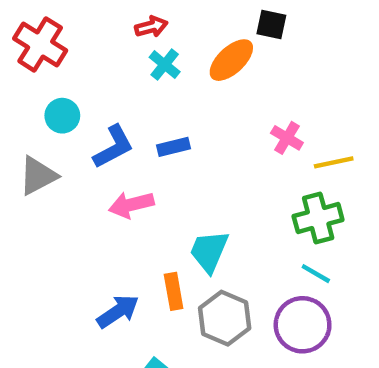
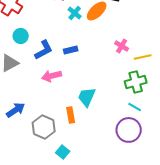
cyan cross: (165, 65) -> (75, 13), moved
blue arrow: (118, 311) -> (16, 110), moved
gray hexagon: (225, 318) -> (44, 127), moved

